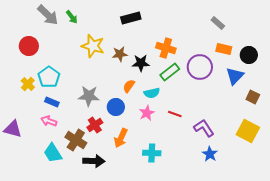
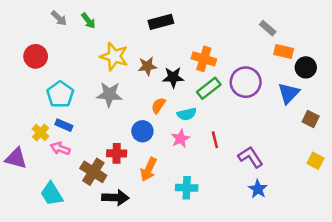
gray arrow: (48, 15) -> (59, 18), size x0.6
orange rectangle: (224, 49) -> (284, 51), moved
yellow cross: (28, 84) -> (41, 132), moved
gray star: (89, 96) -> (109, 94), moved
red line: (175, 114) -> (215, 140), turned 56
red cross: (95, 125) -> (117, 153), turned 35
yellow square: (248, 131) -> (316, 161), moved, size x0.6
cyan trapezoid: (53, 153) -> (52, 194), moved

